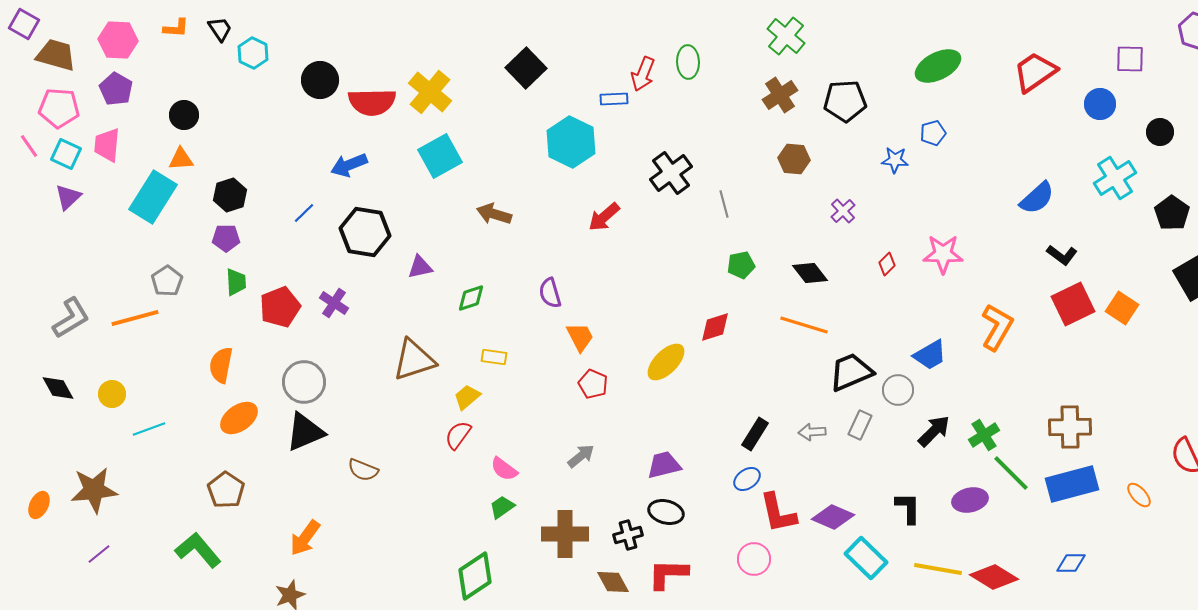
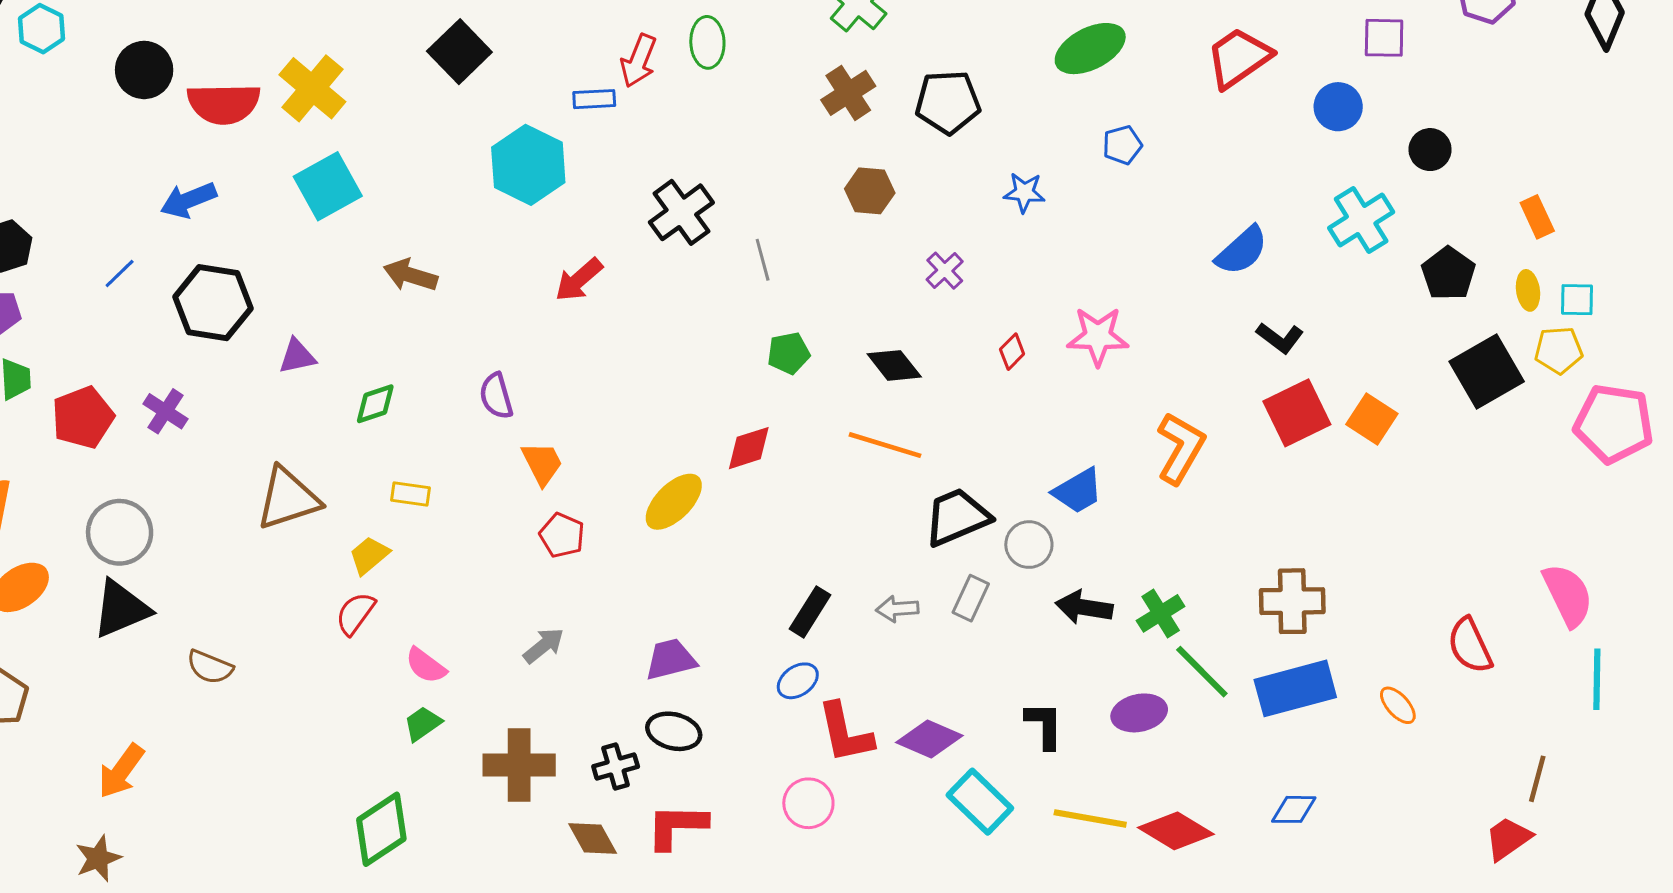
blue pentagon: (933, 133) -> (1122, 145), moved
black arrow: (934, 431) -> (1084, 607), turned -126

